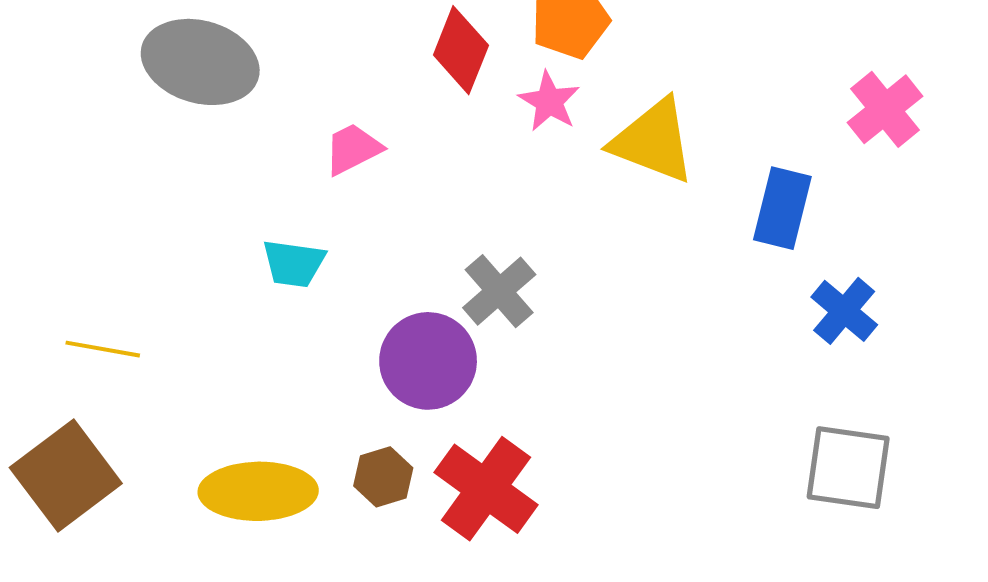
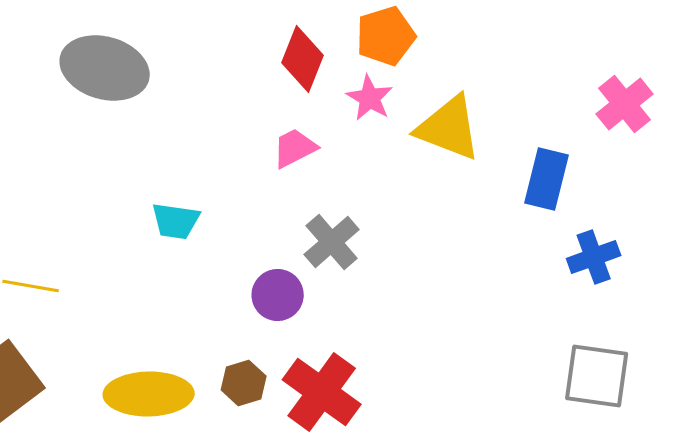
pink trapezoid: (353, 149) -> (295, 148), moved
blue cross: (844, 311) -> (594, 257), turned 30
purple circle: (428, 361) -> (278, 295), size x0.7

